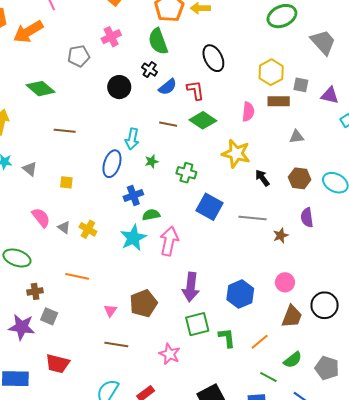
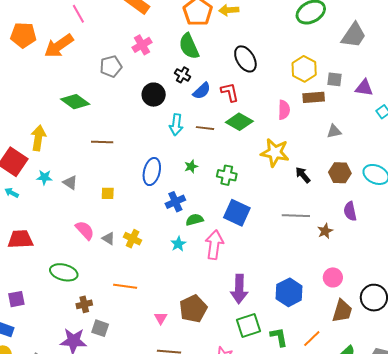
gray trapezoid: (323, 42) -> (354, 35), turned 80
cyan arrow: (132, 139) -> (176, 125), moved
blue square: (210, 207) -> (237, 213), moved
cyan star: (133, 238) -> (178, 244), size x0.6

